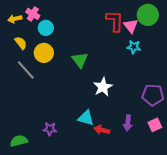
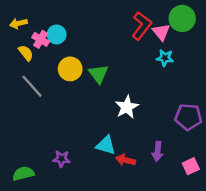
pink cross: (33, 14) -> (41, 39), moved
red L-shape: (115, 21) -> (142, 26), turned 35
yellow circle: (44, 53) -> (70, 69), moved
pink square: (155, 125) -> (191, 166), moved

